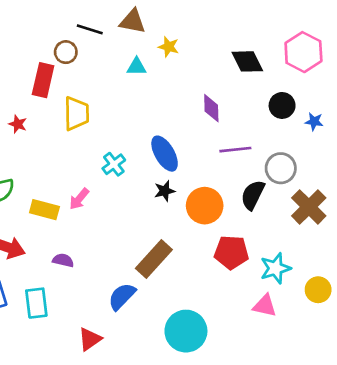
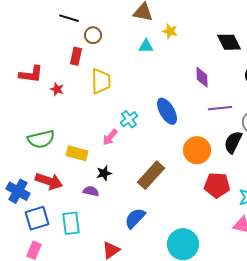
black line: (90, 29) -> (69, 18), moved
red rectangle: (43, 80) -> (76, 56), size x0.7
black star: (165, 191) -> (104, 173), moved
pink arrow: (79, 199) -> (110, 137), moved
brown rectangle: (154, 259) -> (151, 175), moved

